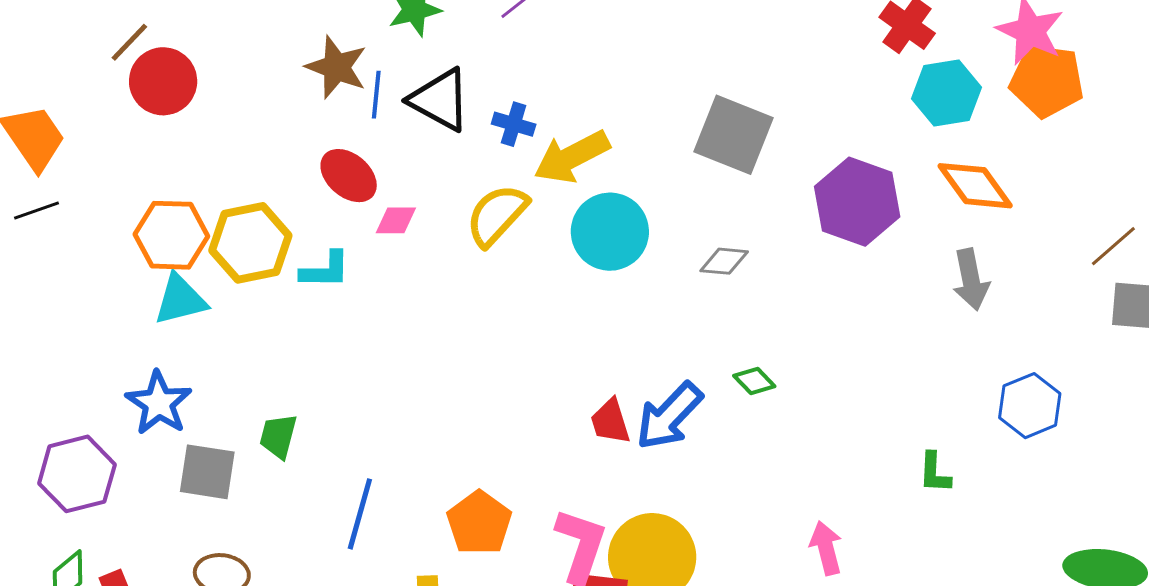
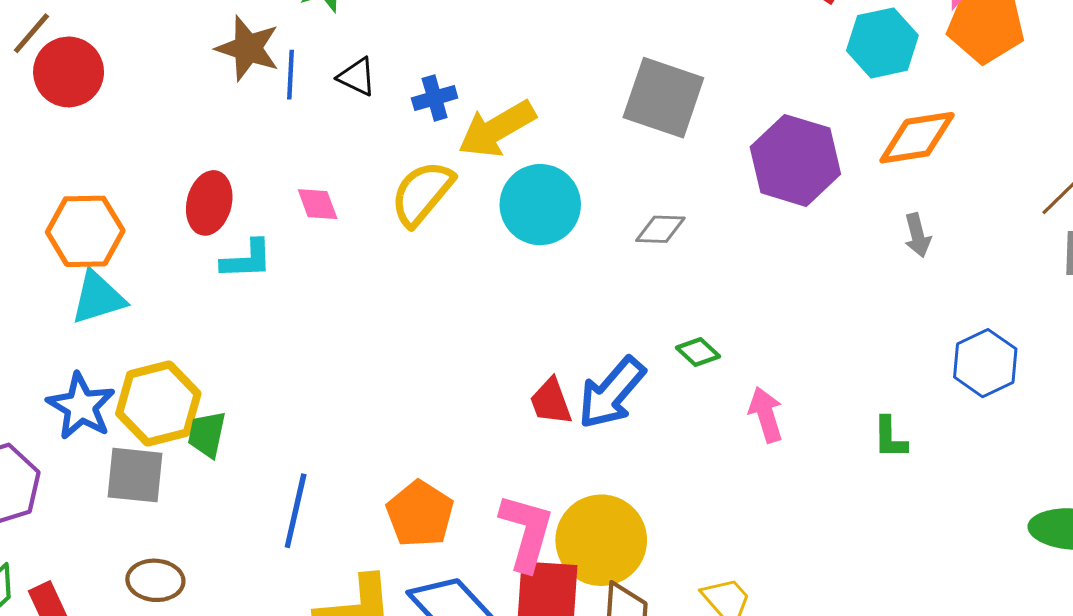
black triangle: (440, 100) -> (357, 77), size x0.6
blue cross: (514, 124) -> (435, 98), turned -30
red ellipse: (349, 176) -> (209, 203), moved, turned 66
orange diamond: (975, 186) -> (917, 138), turned -60
pink diamond: (396, 220) -> (318, 204), turned 72
yellow hexagon: (250, 243) -> (158, 403), moved
gray arrow: (971, 280) -> (917, 235), size x0.7
pink arrow: (826, 548) -> (766, 415), moved

